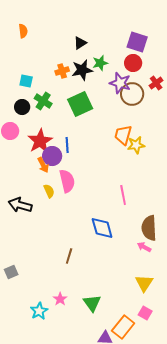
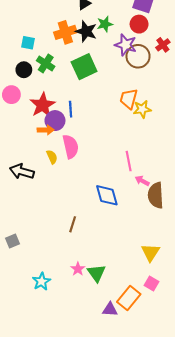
black star: (82, 70) -> (86, 31), turned 30
orange cross: (62, 71) -> (65, 32), size x1.5
orange arrow: (43, 165) -> (46, 130), turned -63
pink arrow: (144, 247) -> (142, 181), moved
pink star: (60, 299) -> (78, 269), moved

